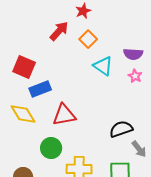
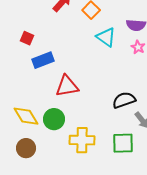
red square: (24, 67) -> (27, 38), size x0.6
yellow diamond: (23, 114) -> (26, 116), moved

